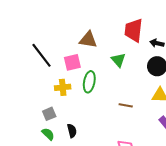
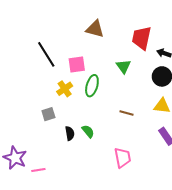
brown triangle: (88, 40) -> (95, 29), moved
yellow cross: (63, 87) -> (65, 89), turned -35
green semicircle: (48, 134) -> (88, 131), moved

